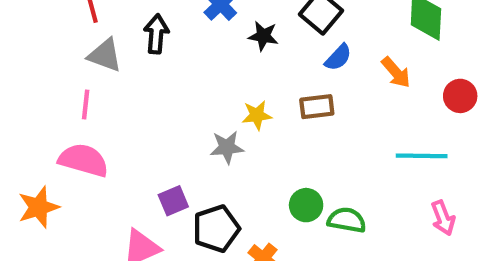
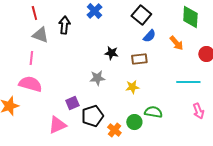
black star: (263, 36) -> (111, 53), moved
yellow star: (257, 115) -> (132, 87), moved
green circle: (306, 205) -> (134, 122), moved

